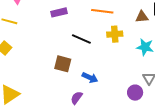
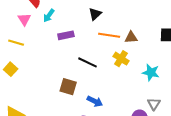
brown triangle: (142, 17) -> (131, 37), moved
yellow cross: (115, 34) -> (121, 59), turned 35

